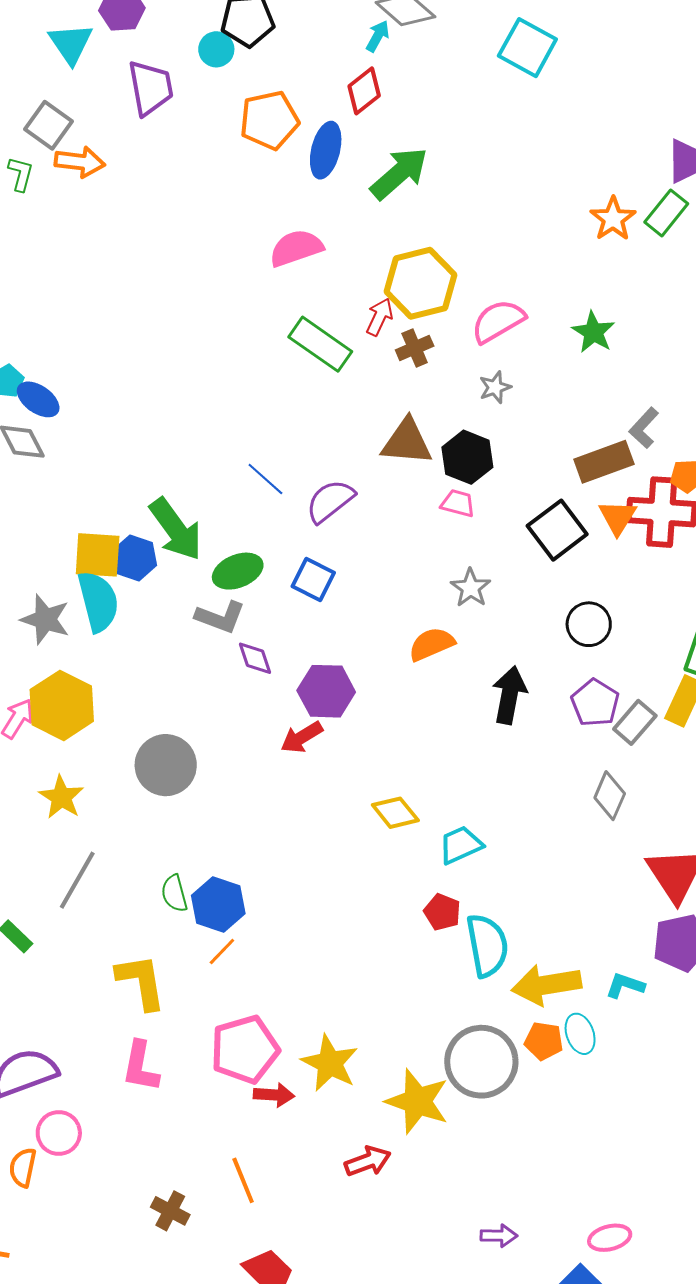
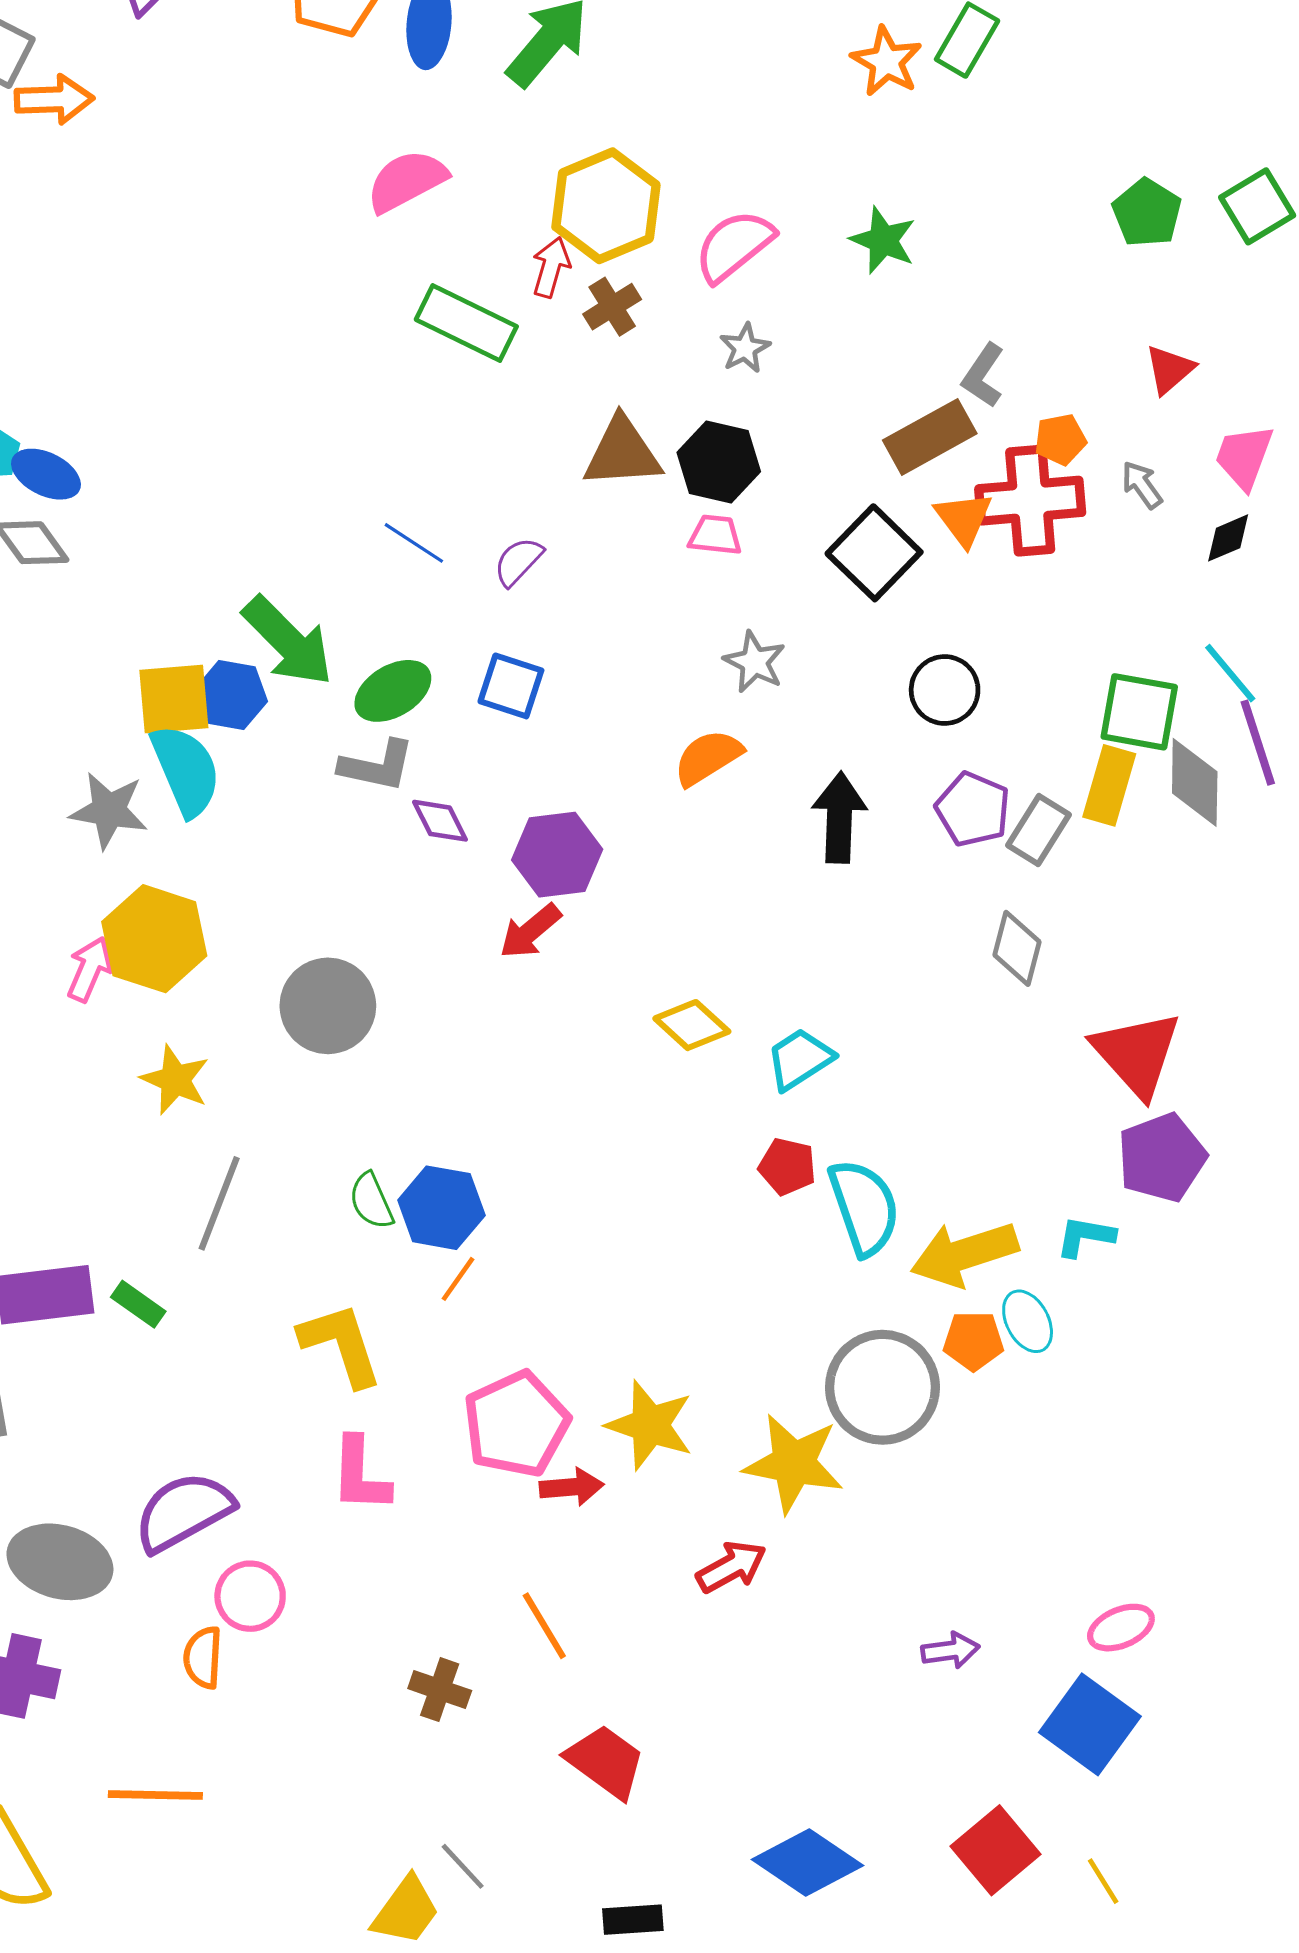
purple semicircle: (330, 501) -> (518, 561), size x0.7

